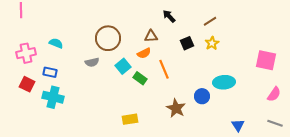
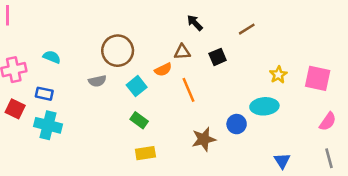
brown triangle: (151, 36) -> (182, 52), moved
yellow star: (212, 43) -> (278, 75), moved
green rectangle: (140, 78) -> (139, 120), moved
brown star: (176, 108) -> (204, 139), turned 30
gray line: (275, 123) -> (329, 158), turned 56

